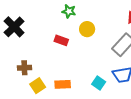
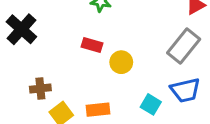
yellow circle: (87, 29) -> (121, 62), moved

